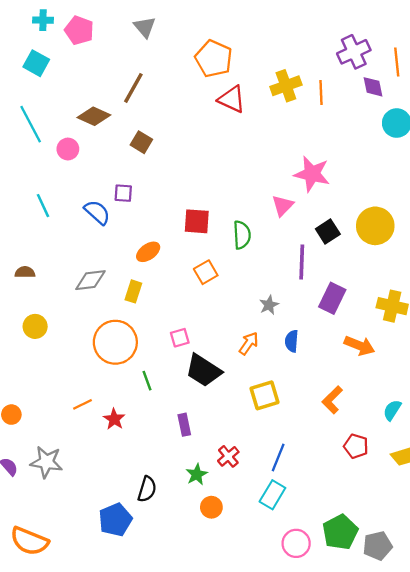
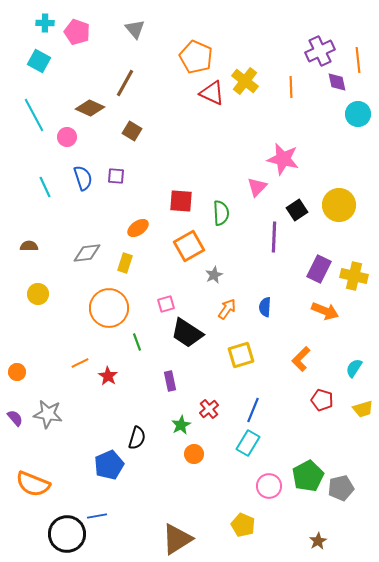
yellow cross: (286, 86) -> (245, 81), moved, turned -32
blue semicircle: (97, 212) -> (83, 178), moved, turned 30
orange square: (206, 272) -> (189, 246), size x1.4
purple rectangle: (332, 298) -> (319, 269), moved
gray star: (269, 305) -> (214, 275), moved

